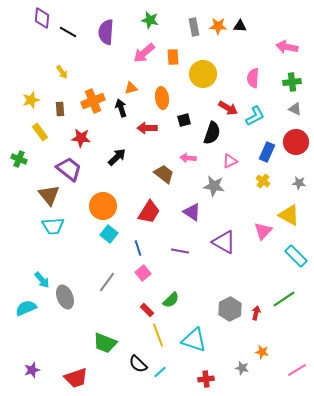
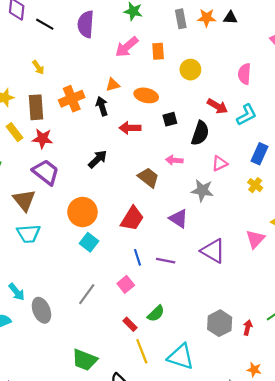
yellow circle: (203, 74) -> (190, 70), size x0.7
orange ellipse: (162, 98) -> (146, 95), turned -70
brown rectangle: (60, 109) -> (36, 107), size x1.6
red star: (81, 138) -> (43, 139), moved
blue line: (138, 248) -> (138, 257), moved

